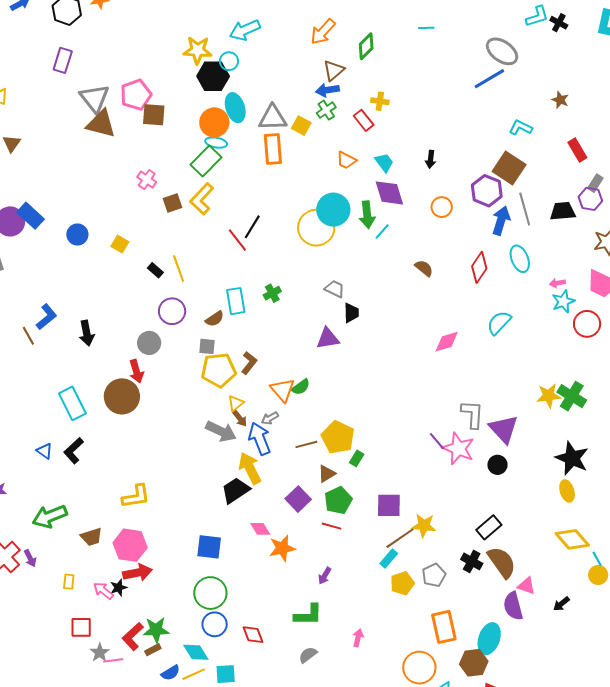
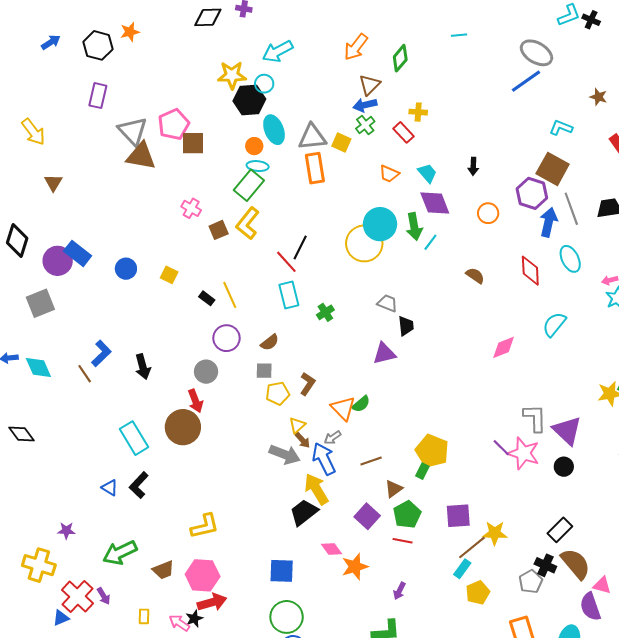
orange circle: (214, 122) -> (254, 146), size x0.6
red diamond: (479, 267) -> (530, 271), turned -32
cyan rectangle: (236, 301) -> (289, 295), moved
yellow pentagon: (219, 370) -> (278, 393), size x0.7
yellow pentagon: (338, 437) -> (432, 451), moved
gray pentagon: (434, 575) -> (531, 582), moved

